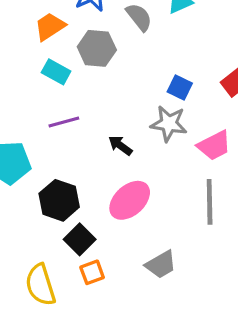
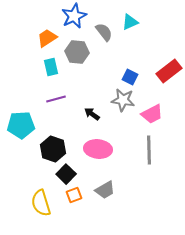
cyan rectangle: (56, 72) -> (51, 67), turned 48
pink ellipse: (130, 200) -> (98, 149), turned 48
gray trapezoid: (161, 264) -> (105, 190), moved

